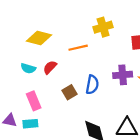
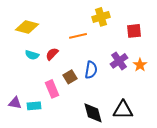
yellow diamond: (39, 38) -> (27, 27), moved
purple cross: (123, 75) -> (119, 61), turned -30
pink rectangle: (34, 101) -> (52, 89), moved

